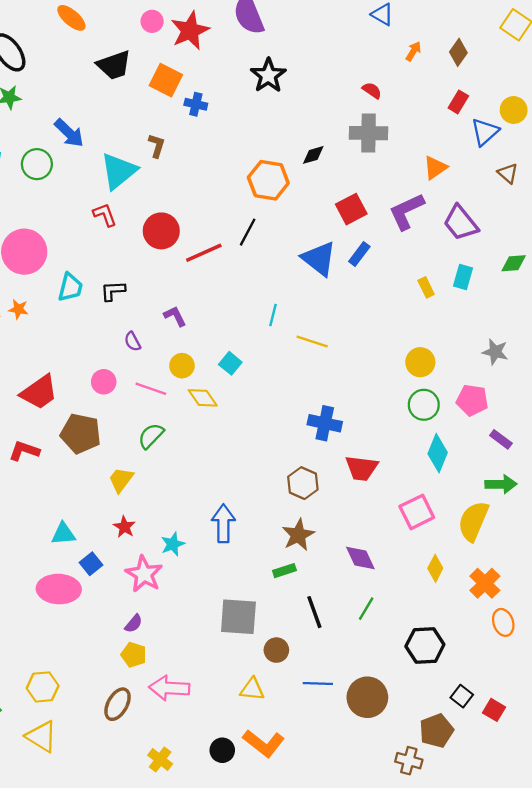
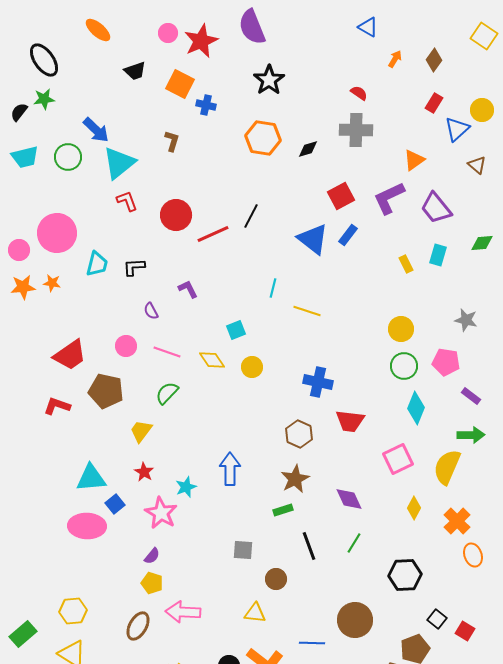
black trapezoid: (114, 65) -> (135, 71), size x0.7
cyan triangle: (119, 171) -> (119, 163), moved
orange hexagon: (268, 180) -> (263, 138), moved
cyan square: (230, 363) -> (236, 330), turned 30
yellow circle: (182, 366) -> (252, 367), moved
cyan triangle: (63, 534) -> (91, 478), size x1.4
gray square: (238, 617) -> (243, 550), size x0.6
blue line: (318, 683) -> (312, 643), moved

